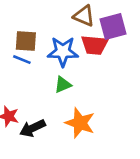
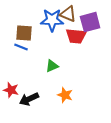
blue star: (63, 52) -> (52, 20), moved
orange star: (80, 123) -> (65, 95), size x0.7

